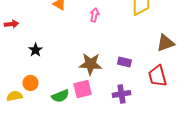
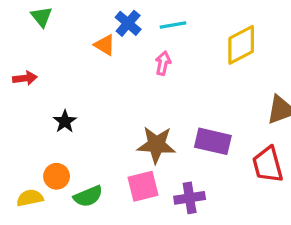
purple rectangle: (124, 62) -> (213, 141), size x1.5
purple cross: (121, 94) -> (190, 198), moved
green semicircle: (60, 96) -> (88, 196), moved

